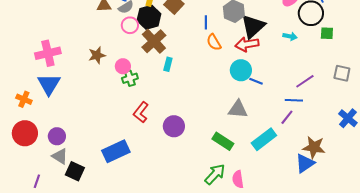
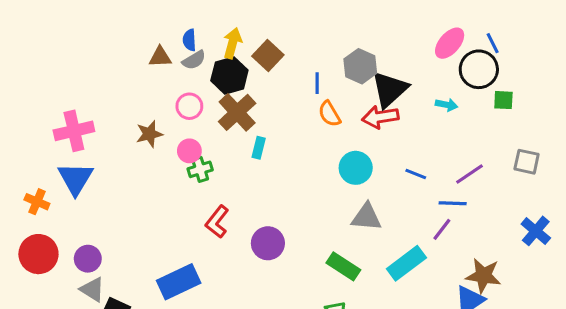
pink circle: (130, 25) -> (189, 106), moved
cyan circle: (241, 70) -> (356, 168), moved
blue line: (256, 81) -> (416, 174), moved

